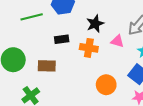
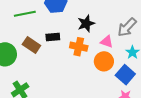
brown rectangle: (47, 66) -> (31, 45), moved, turned 30
orange circle: (106, 85) -> (104, 61), moved

